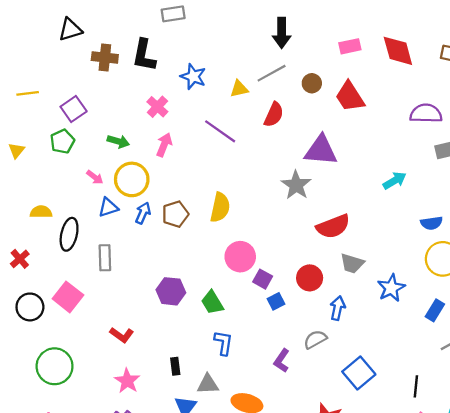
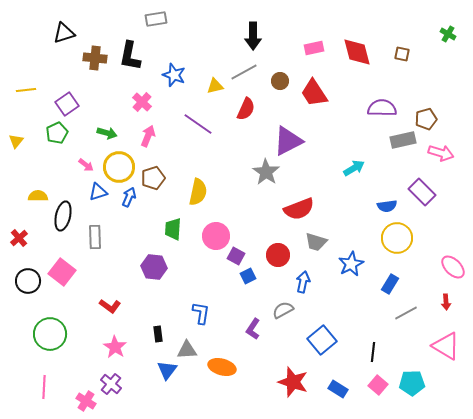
purple triangle: (321, 150) -> (288, 141), turned -32
brown pentagon: (175, 214) -> (153, 178), moved
green trapezoid: (212, 303) -> (173, 229), moved, turned 35

